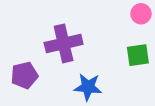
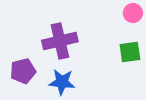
blue star: (88, 87) -> (62, 82), moved

